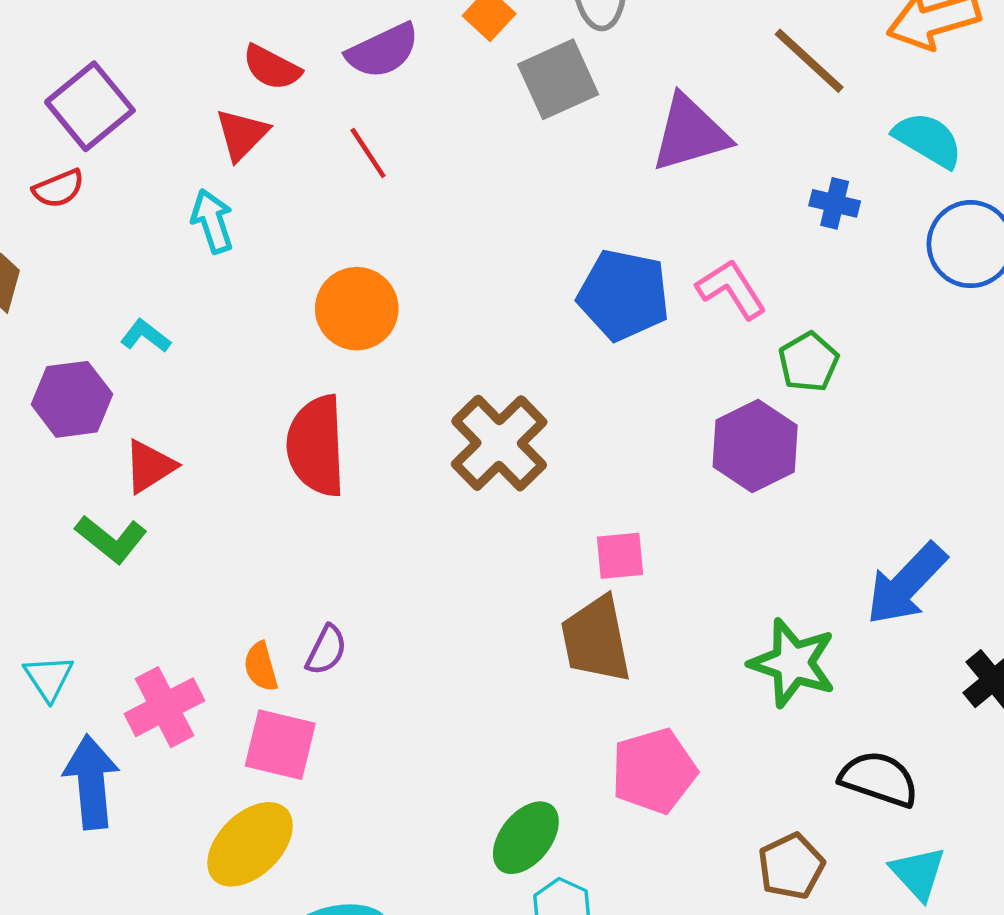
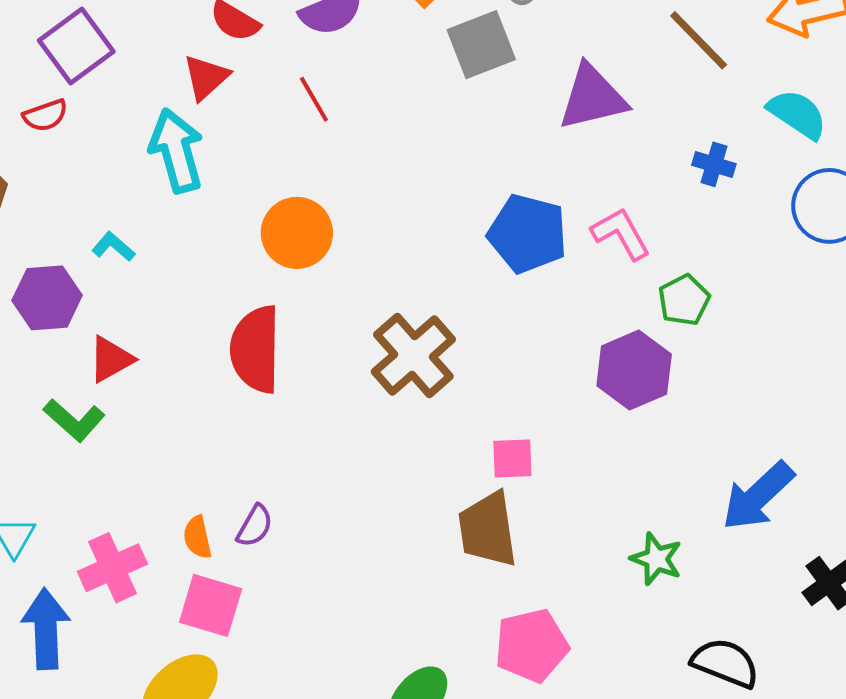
cyan arrow: (212, 221) -> (176, 151), size x1.5
green star: (793, 663) -> (656, 559), size x0.7

